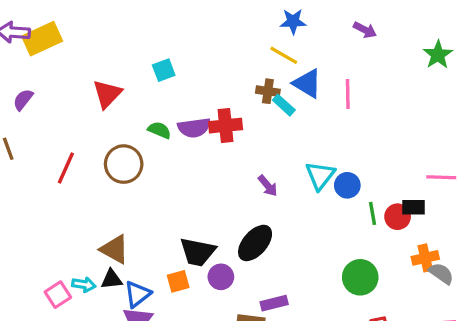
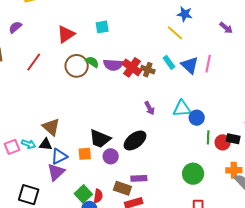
blue triangle: (307, 84) -> (190, 65), moved
brown cross: (268, 91) -> (148, 70), moved
red cross: (225, 126) -> (132, 67), turned 30
brown circle: (124, 164) -> (77, 66), moved
red line: (66, 168) -> (34, 62), moved
cyan triangle: (320, 176) -> (182, 109), turned 36

